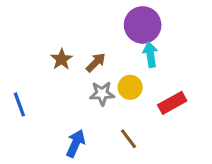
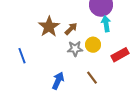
brown star: (62, 59) -> (49, 27), size x1.5

